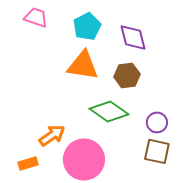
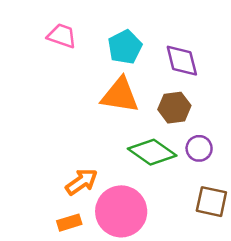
purple circle: (157, 122) -> (199, 148), moved
orange rectangle: (28, 163) -> (69, 223), moved

